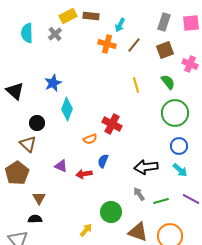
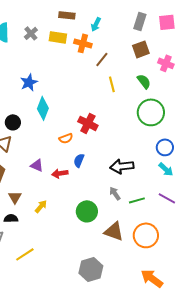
yellow rectangle: (68, 16) -> (58, 37), moved, turned 36
brown line: (134, 45) -> (102, 59), moved
blue circle: (179, 146) -> (165, 147), moved
cyan arrow: (180, 170) -> (166, 169), moved
yellow arrow: (86, 230) -> (41, 206), moved

